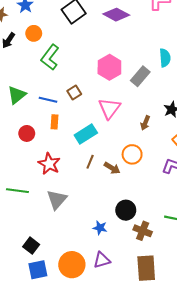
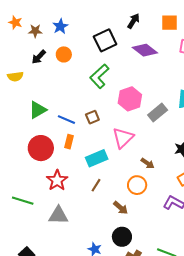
green L-shape: (50, 57) -> (99, 76), moved
brown arrow: (145, 123) -> (148, 163), moved, turned -88
red circle: (27, 133) -> (41, 148), size x1.6
brown arrow: (112, 168) -> (121, 208), moved
gray triangle: (57, 200) -> (58, 215), turned 40

